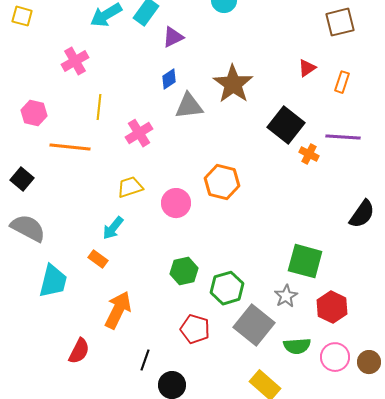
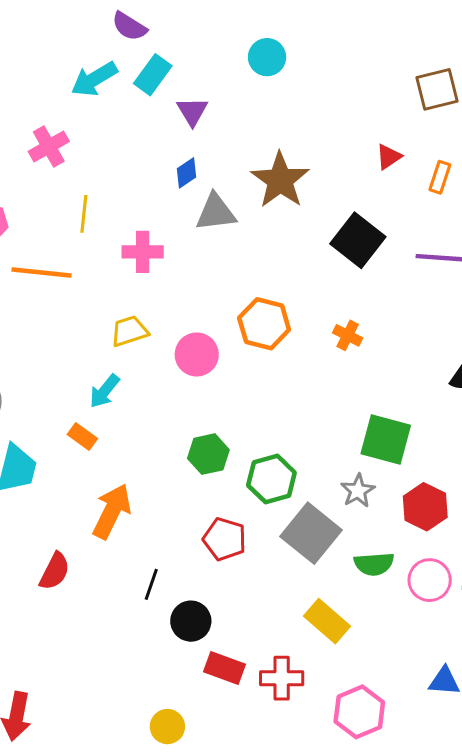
purple triangle: (173, 37) -> (192, 111), turned -35
pink cross: (139, 133) -> (143, 252), turned 32
orange cross: (309, 154) -> (348, 335), moved

